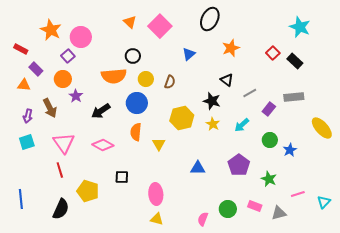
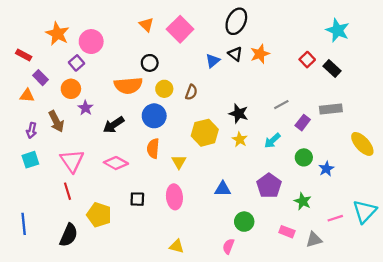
black triangle: (227, 80) -> (235, 54), moved
pink ellipse: (156, 194) -> (174, 197), moved
cyan triangle: (324, 202) -> (365, 211), moved, size x1.6
green circle: (228, 209) -> (244, 222), moved

